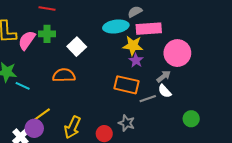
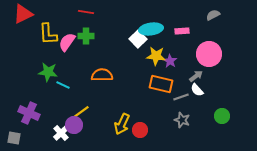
gray semicircle: (135, 12) -> (213, 15), moved
pink rectangle: (149, 29) -> (182, 31), size x0.6
yellow star: (133, 46) -> (156, 56), moved
white square: (77, 47) -> (138, 39), moved
gray star: (126, 123) -> (182, 120), moved
yellow arrow: (72, 127) -> (122, 124), moved

